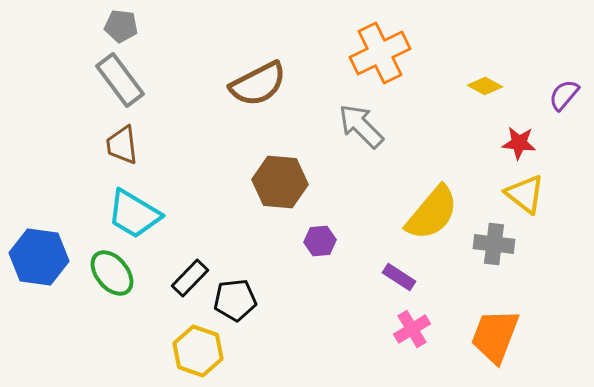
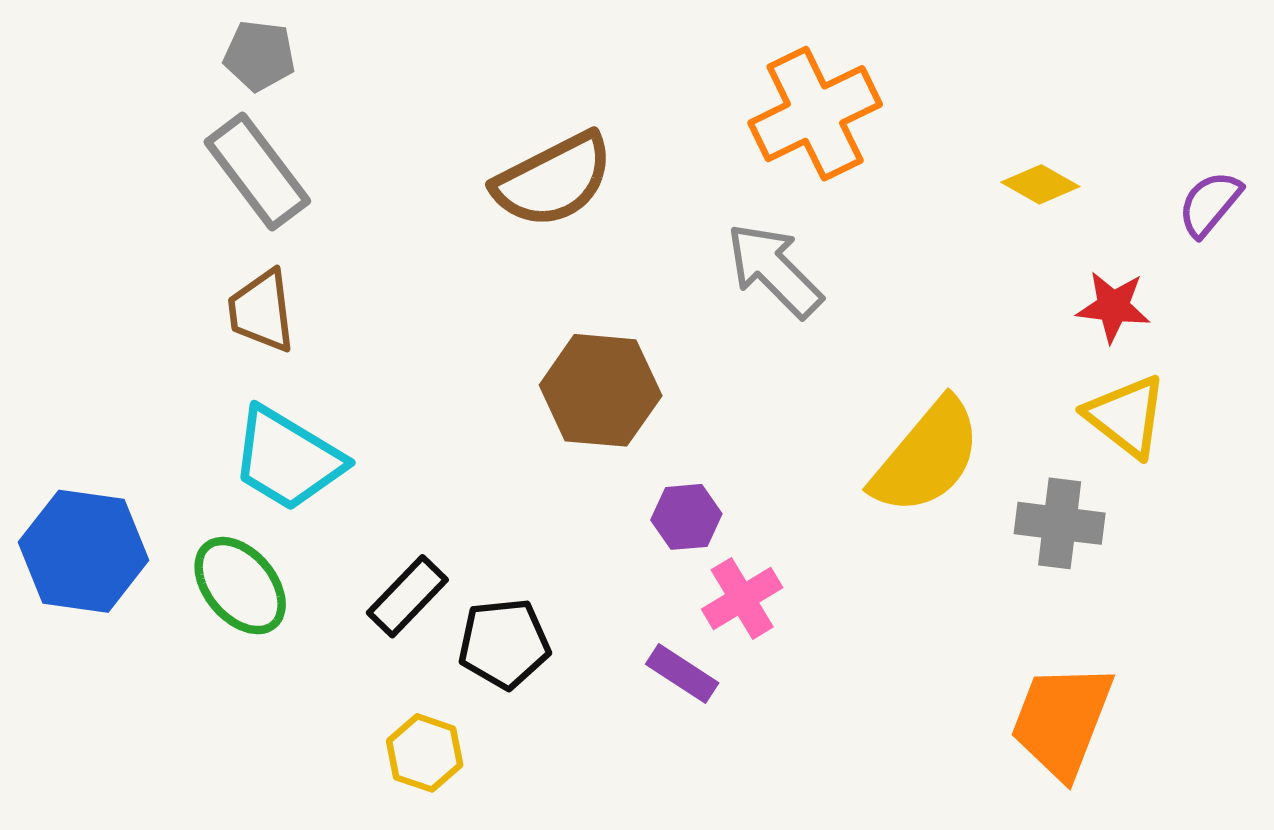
purple rectangle: (399, 277) -> (682, 674), moved
pink cross: (412, 329) -> (742, 598), moved
yellow hexagon: (198, 351) -> (425, 753), size x0.7

